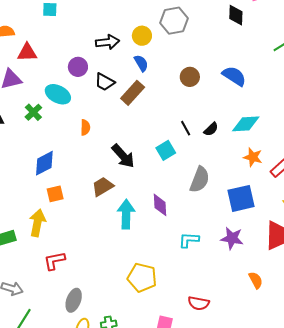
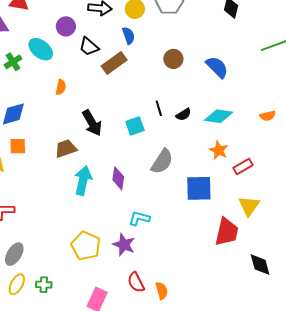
purple star: (232, 238) -> (124, 245), moved
orange semicircle: (256, 280) -> (162, 291), moved
red semicircle: (199, 303) -> (136, 282), turned 40

